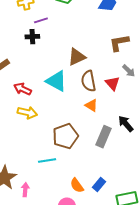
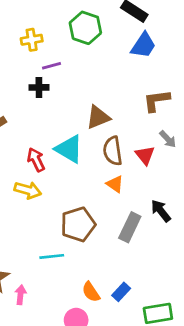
red arrow: (23, 89) -> (36, 160), moved, turned 36

